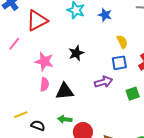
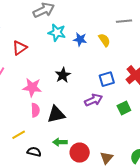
blue star: (105, 15) -> (80, 39), moved
red triangle: (37, 20) -> (20, 48), size x0.7
yellow semicircle: (122, 42) -> (104, 40), moved
yellow line: (21, 115) -> (19, 135), moved

